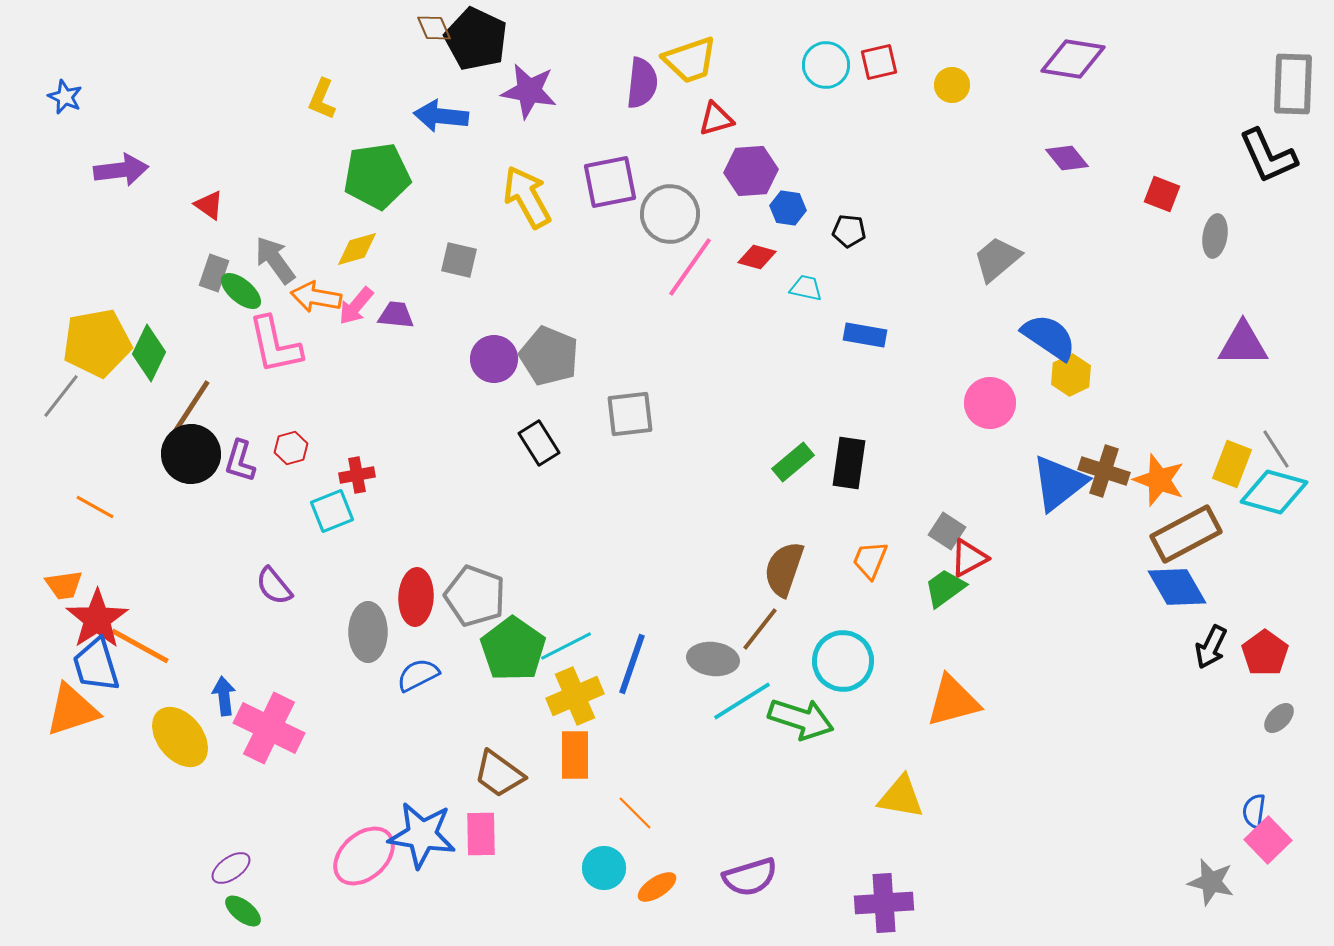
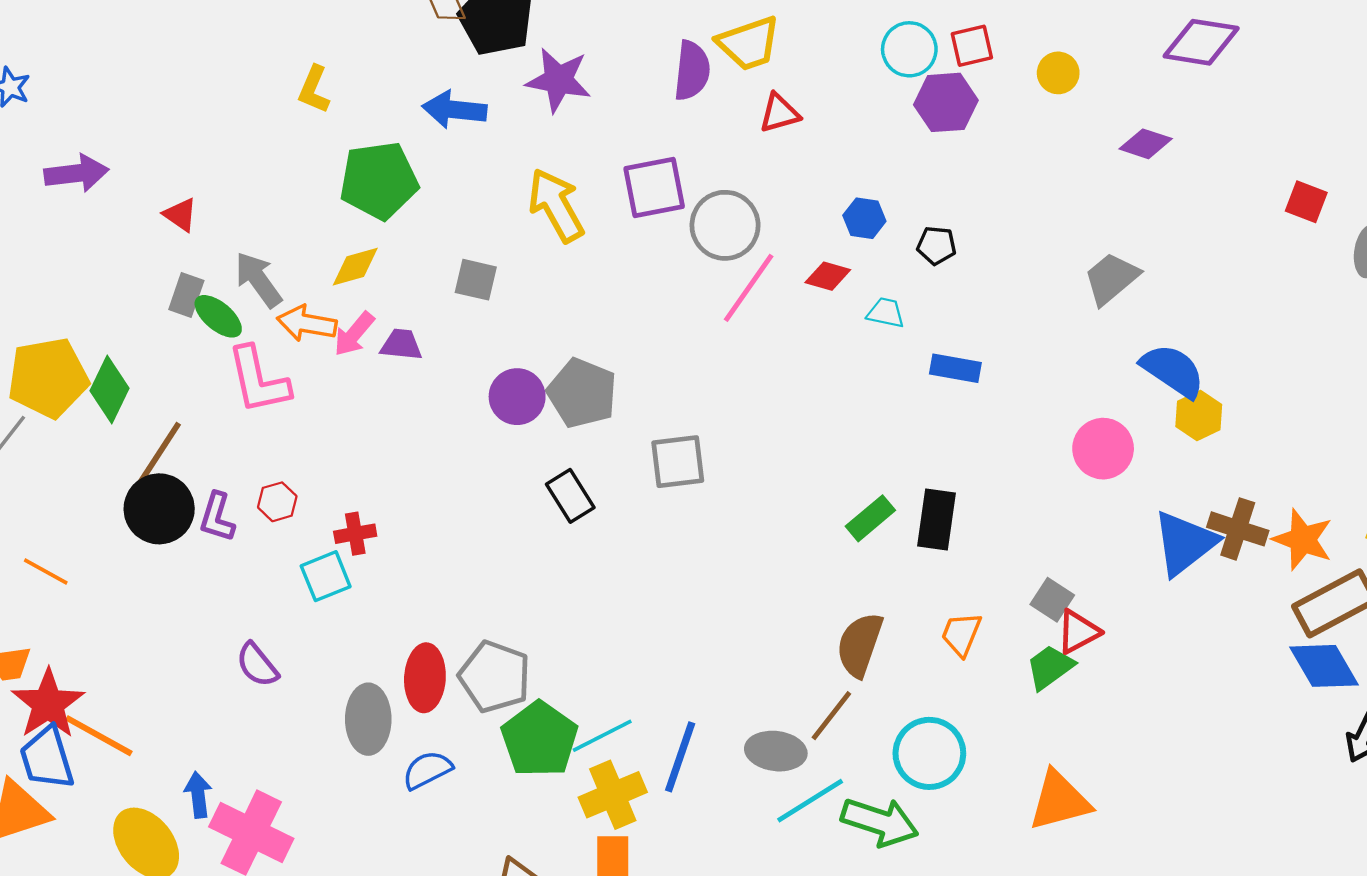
purple diamond: (1067, 158) -> (1146, 144), moved, turned -33
purple hexagon: (751, 171) -> (946, 102), moved

